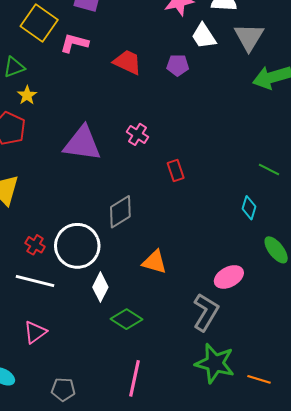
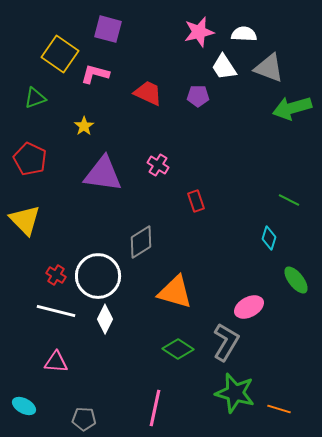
gray triangle: (249, 37) -> (269, 68), turned -40
yellow star: (27, 95) -> (84, 126), moved
orange triangle: (155, 262) -> (175, 292), size x1.4
white diamond: (100, 287) -> (105, 319), moved
green diamond: (126, 319) -> (178, 349), moved
pink triangle: (35, 332) -> (56, 362), turned 40

